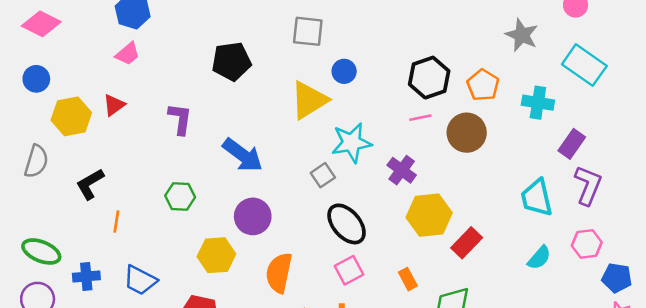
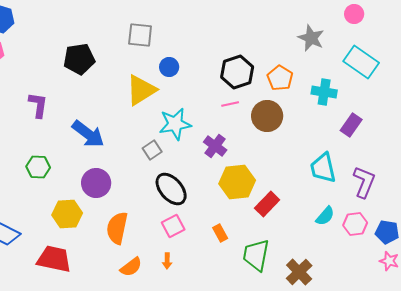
purple L-shape: (588, 185) -> (364, 182), moved
pink hexagon: (587, 244) -> (355, 224), moved

